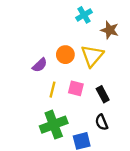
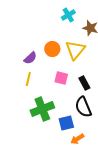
yellow line: (53, 90) -> (28, 79), moved
black semicircle: (102, 122) -> (83, 107), size x1.5

